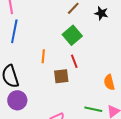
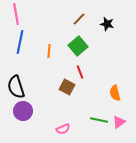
orange line: (43, 56) -> (49, 51), moved
brown square: (61, 76) -> (67, 87), turned 35

